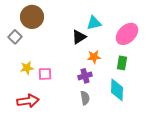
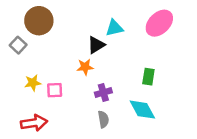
pink ellipse: (127, 34) -> (159, 23), moved
orange star: (94, 57) -> (85, 67), moved
cyan diamond: (117, 90) -> (142, 110), turned -30

